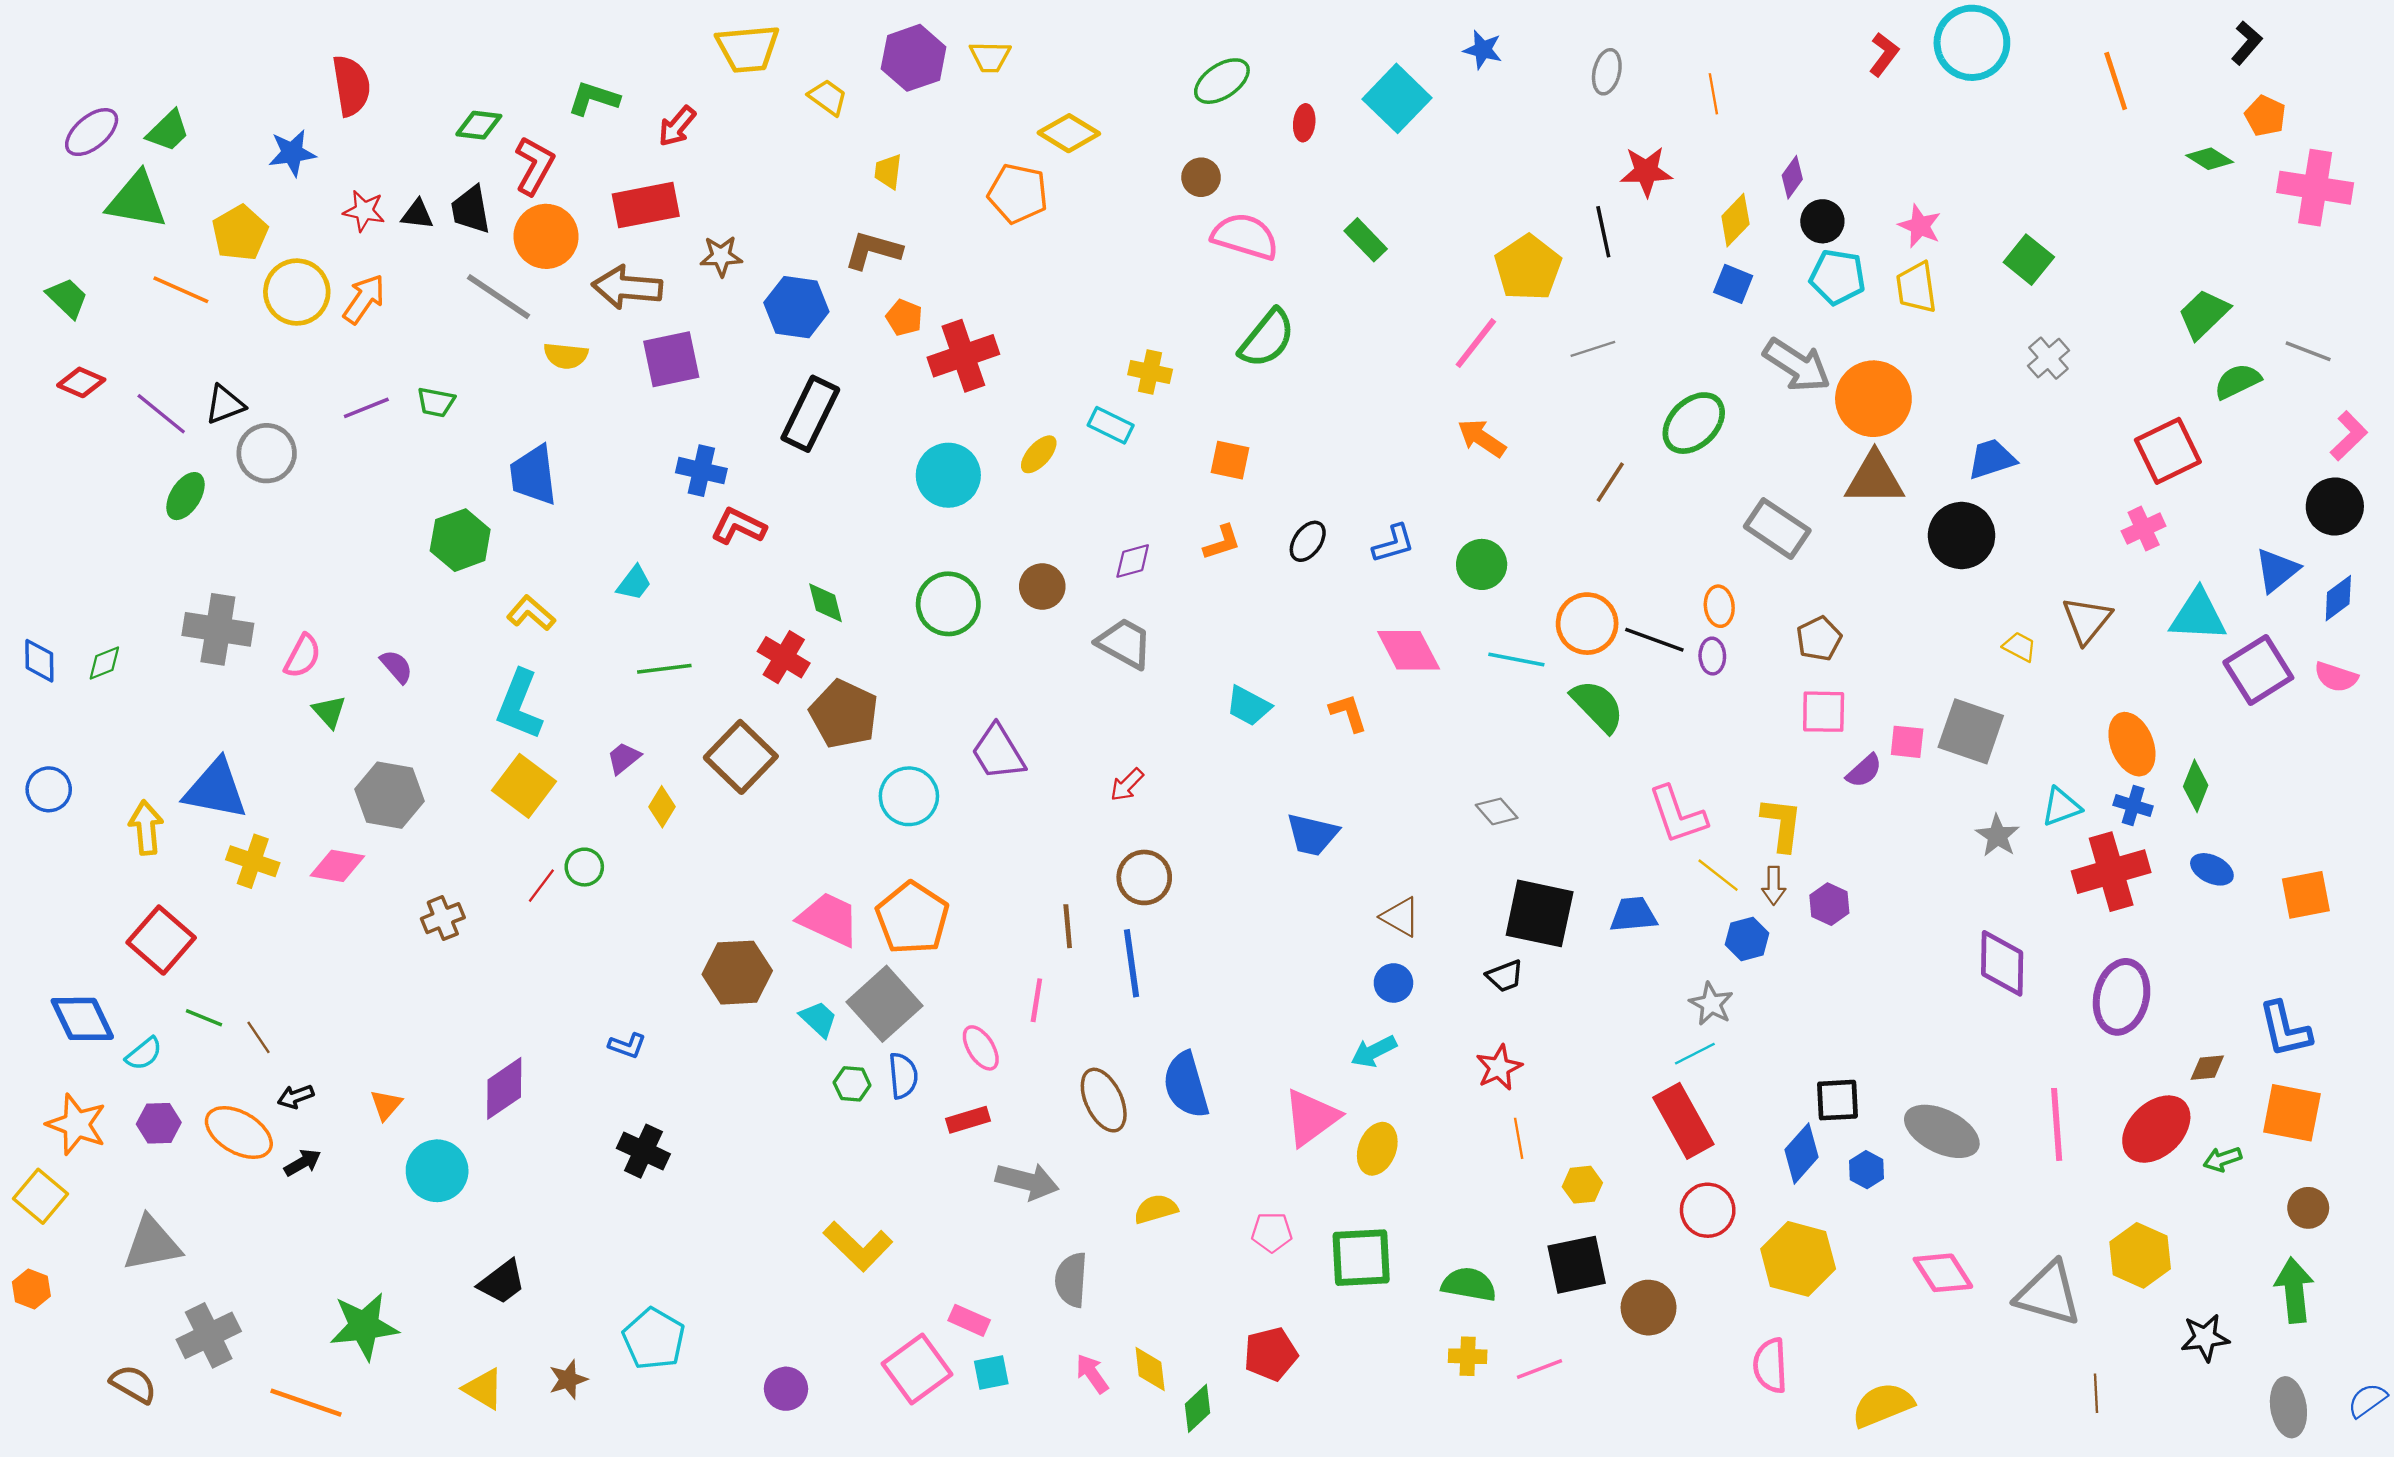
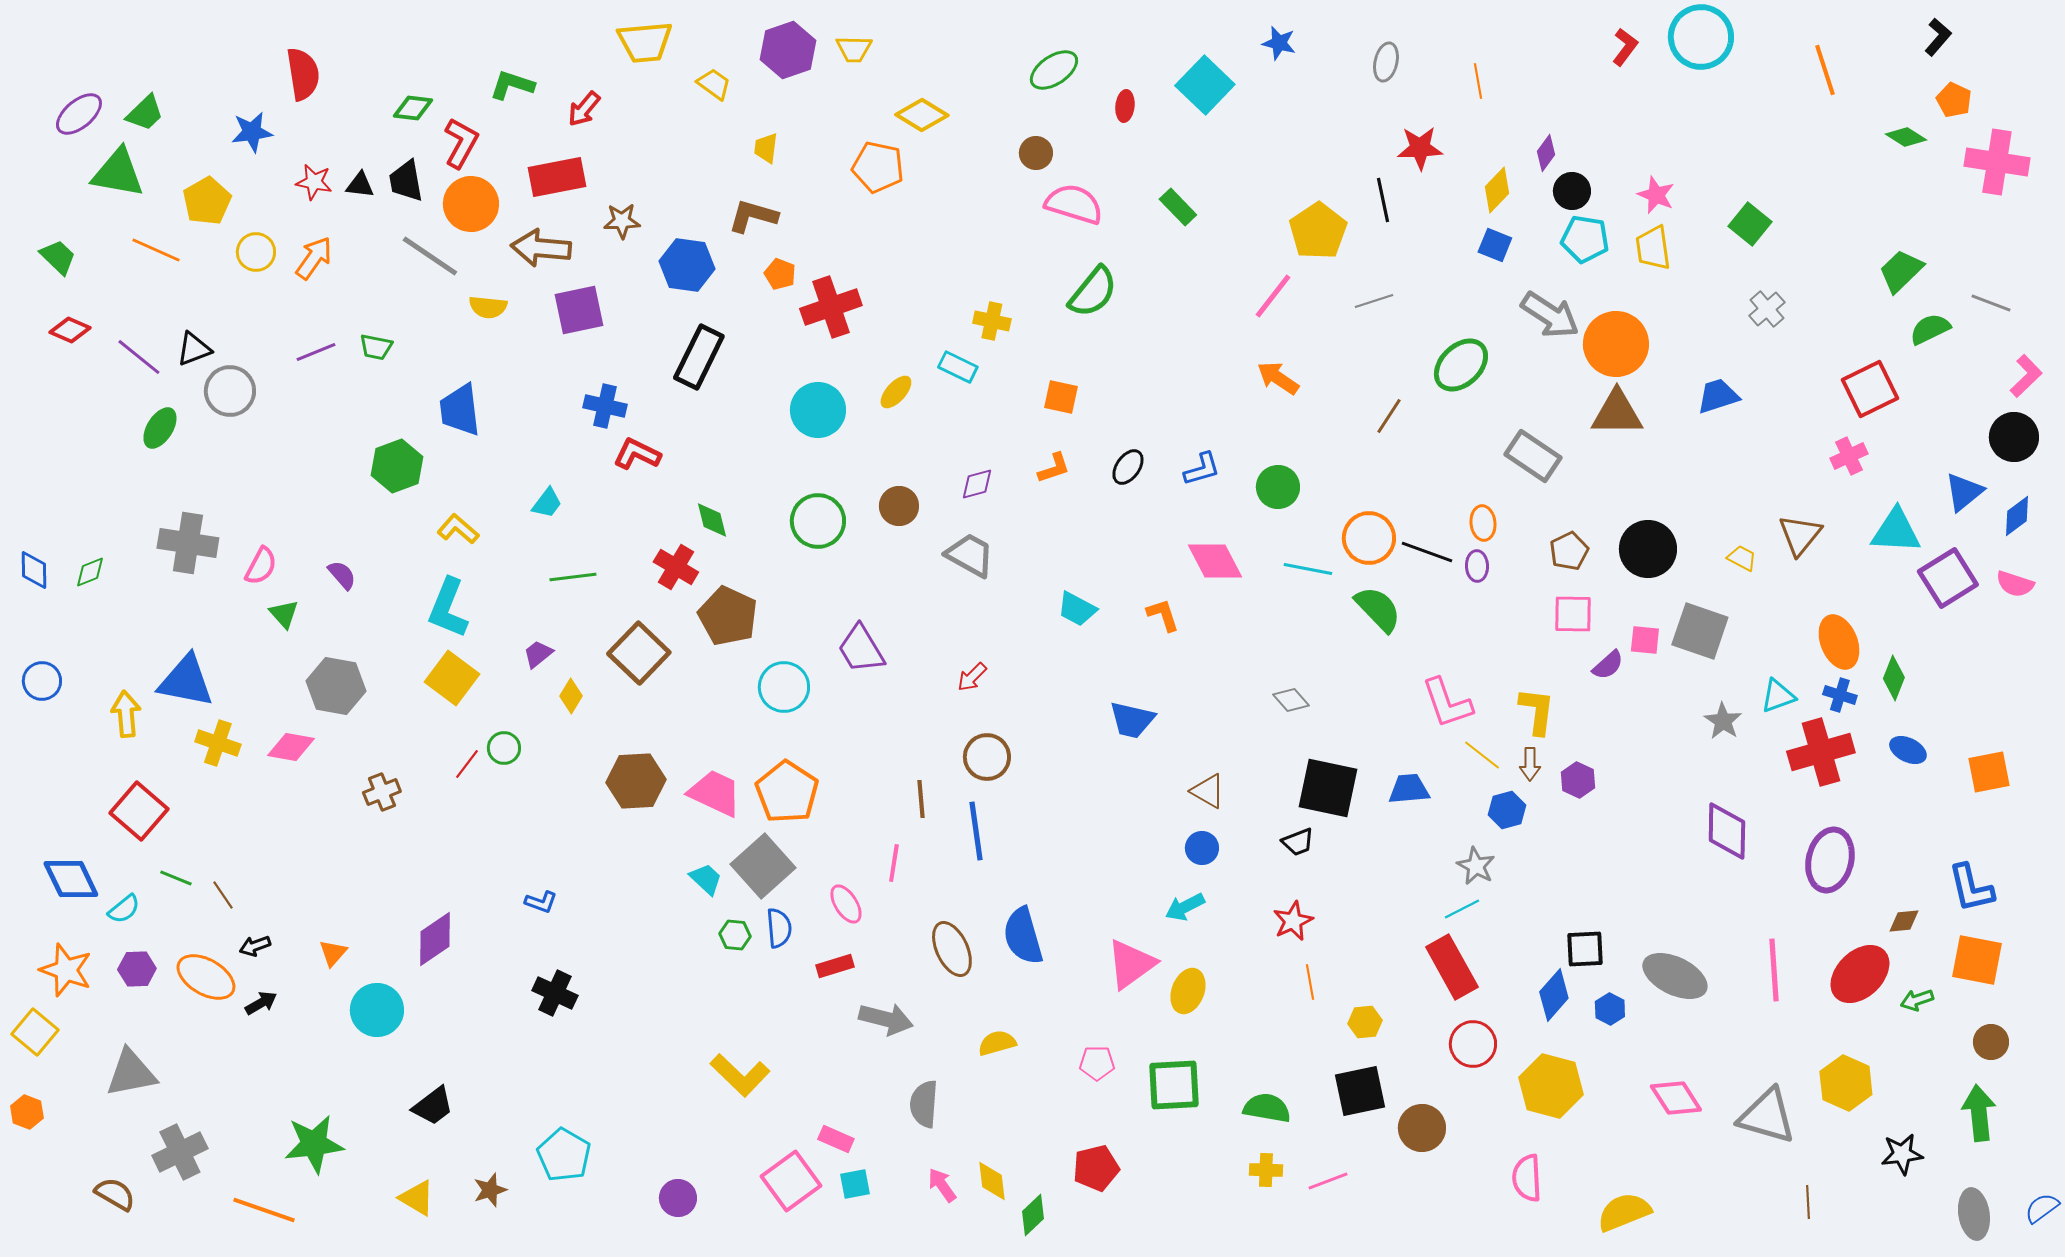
yellow circle: (297, 292) -> (256, 252), size x0.7
black circle: (1962, 535) -> (1648, 549), moved
brown hexagon: (737, 973) -> (636, 781), moved

